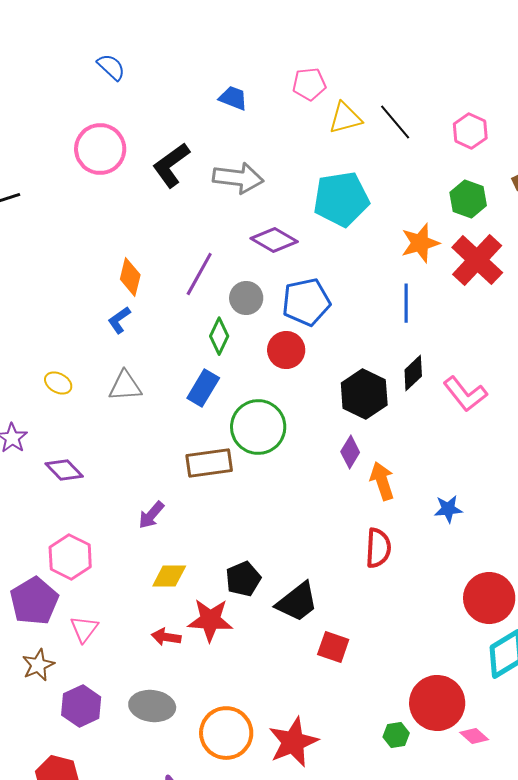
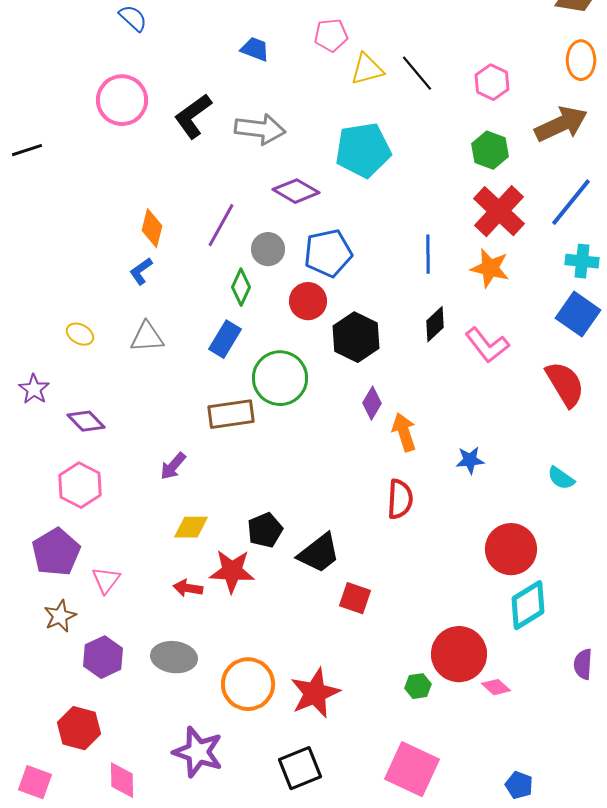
orange star: (420, 243) -> (490, 268), moved, turned 30
black hexagon: (364, 394) -> (356, 337), moved
pink hexagon: (70, 557) -> (80, 485), moved

